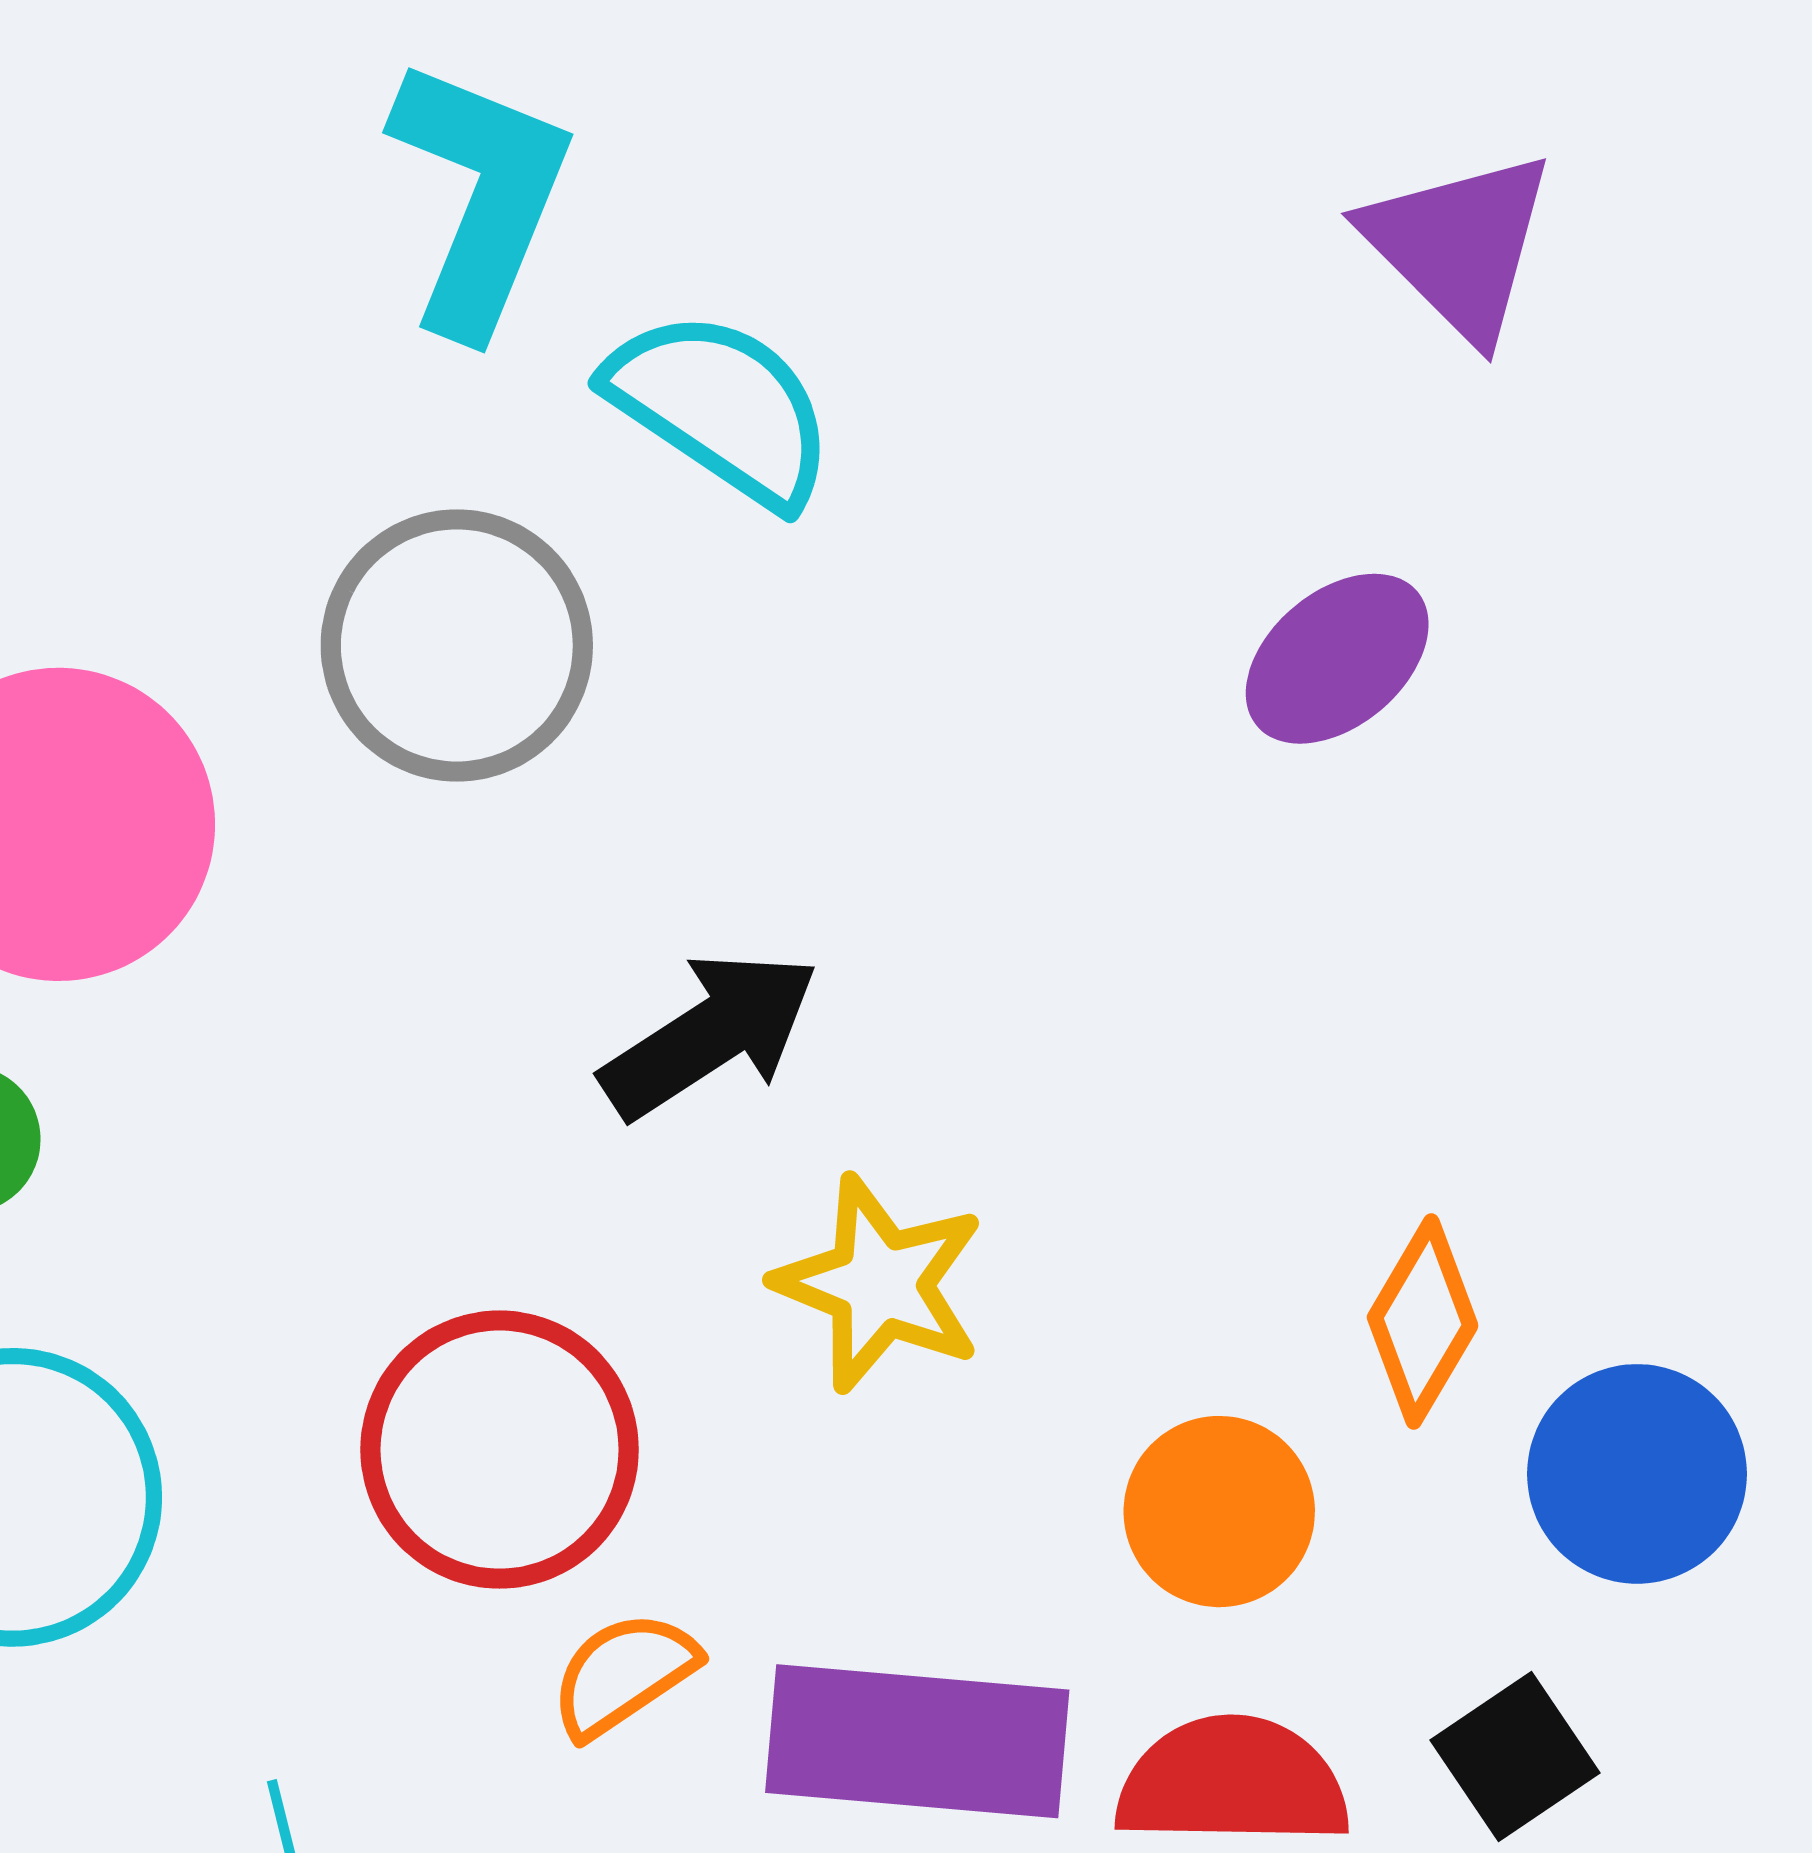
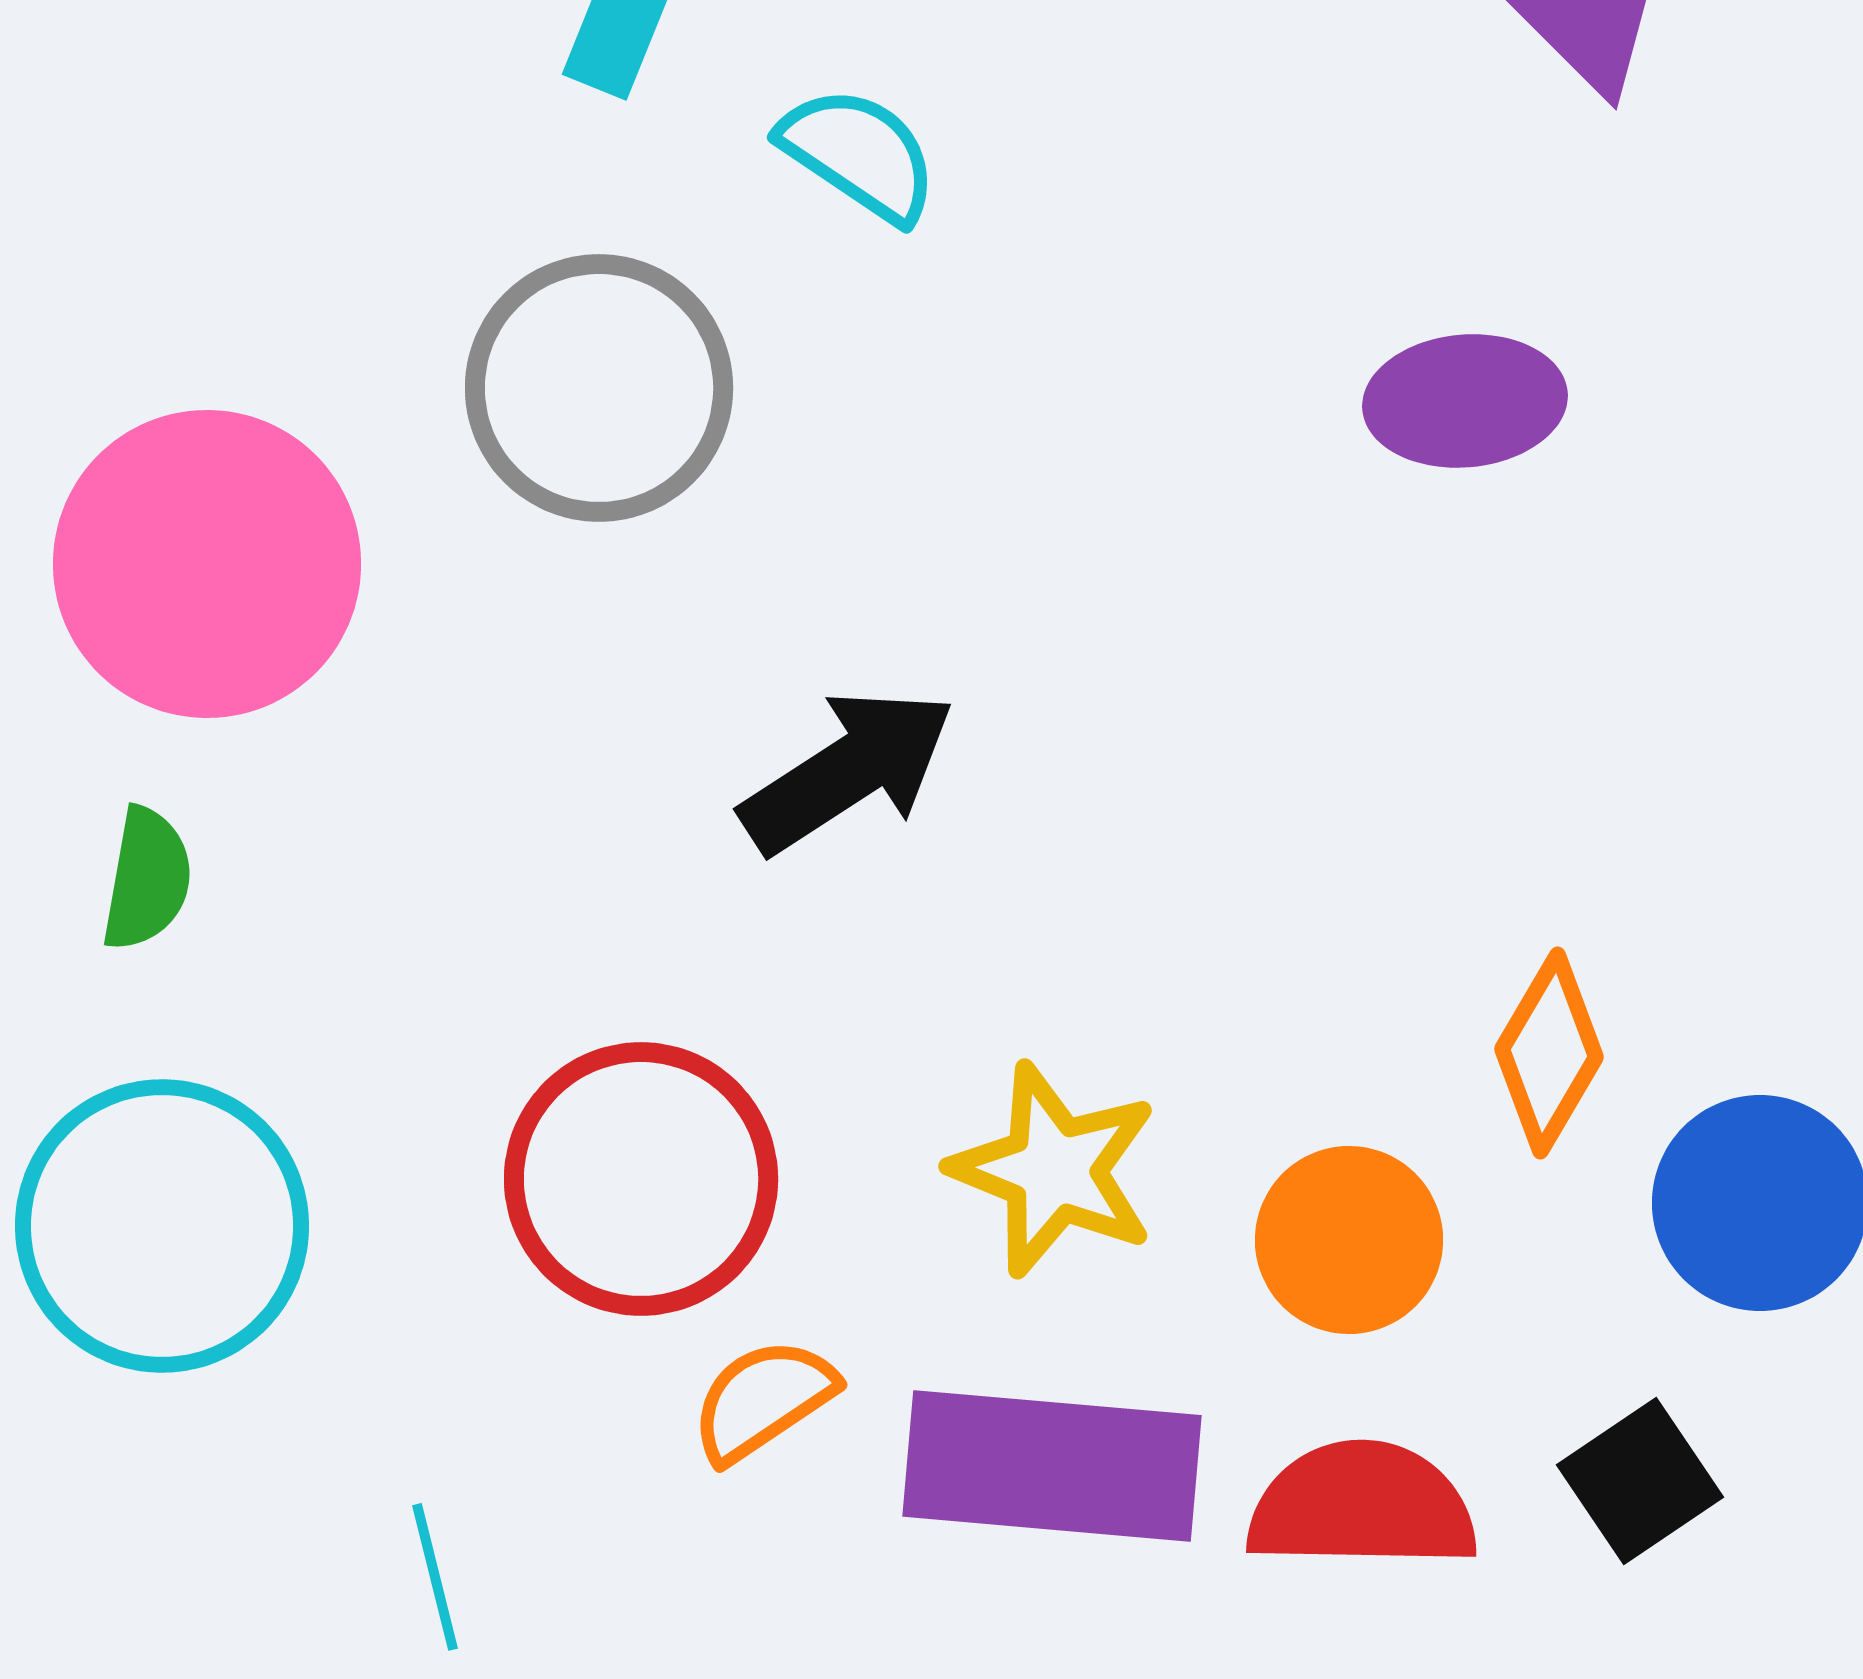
cyan semicircle: (721, 408) -> (859, 154), size x0.7
purple ellipse: (1337, 659) -> (1465, 401), turned 35
yellow star: (880, 1284) -> (1054, 1170), moved

